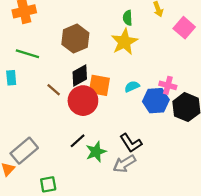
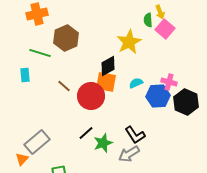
green semicircle: (128, 18) -> (148, 20), moved
pink square: (184, 28) -> (165, 29), moved
brown hexagon: (75, 39) -> (66, 38), moved
black diamond: (80, 76) -> (108, 66), moved

